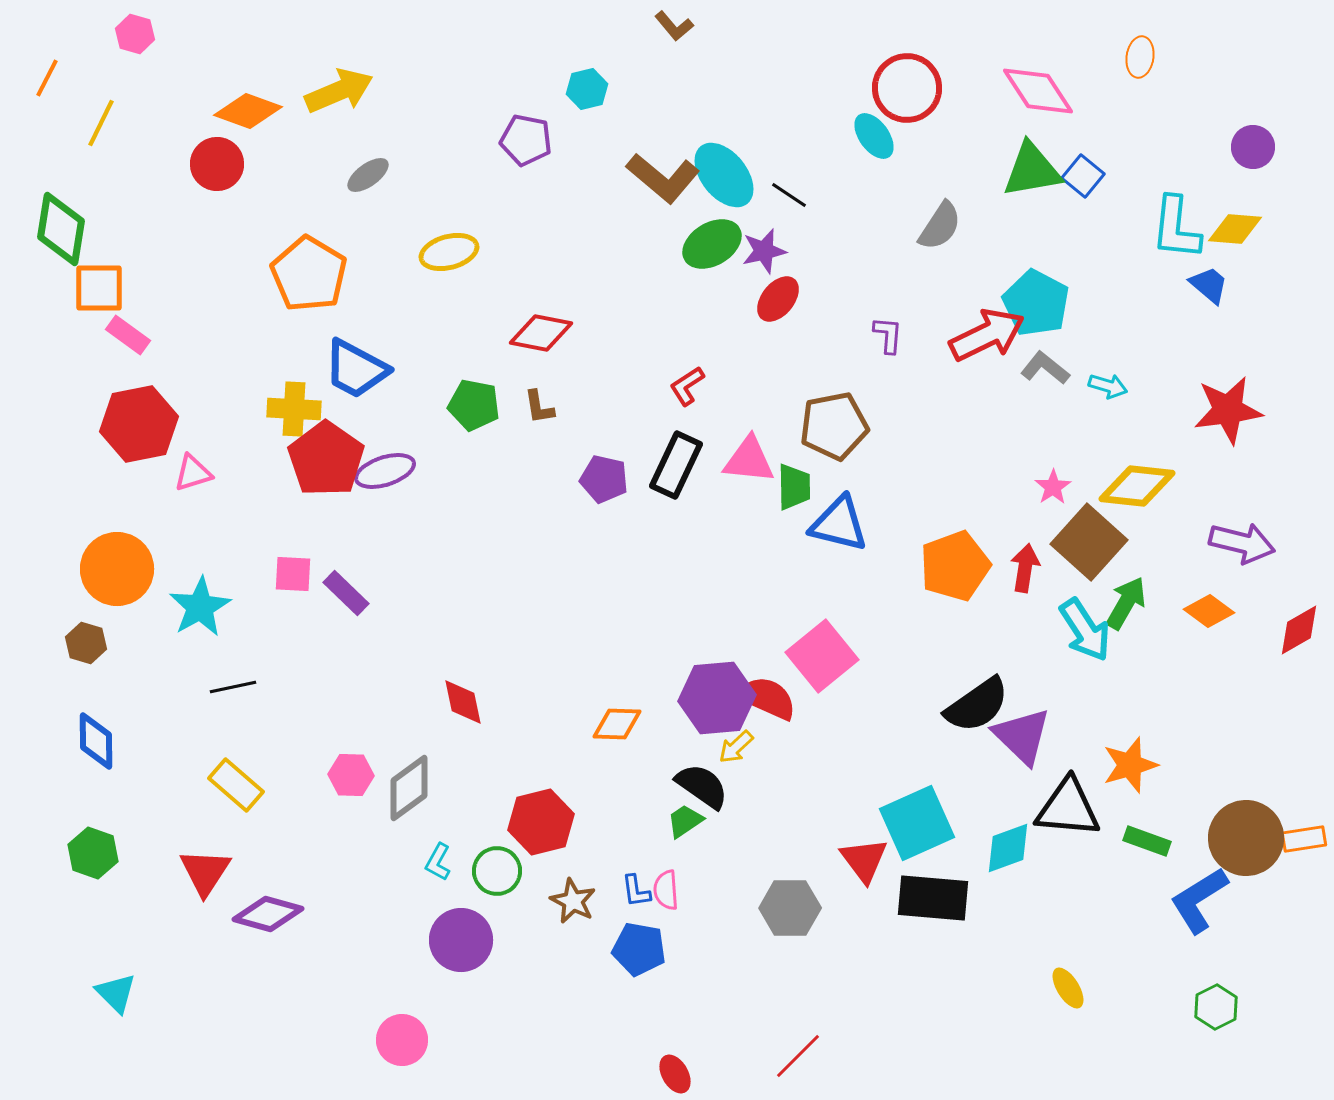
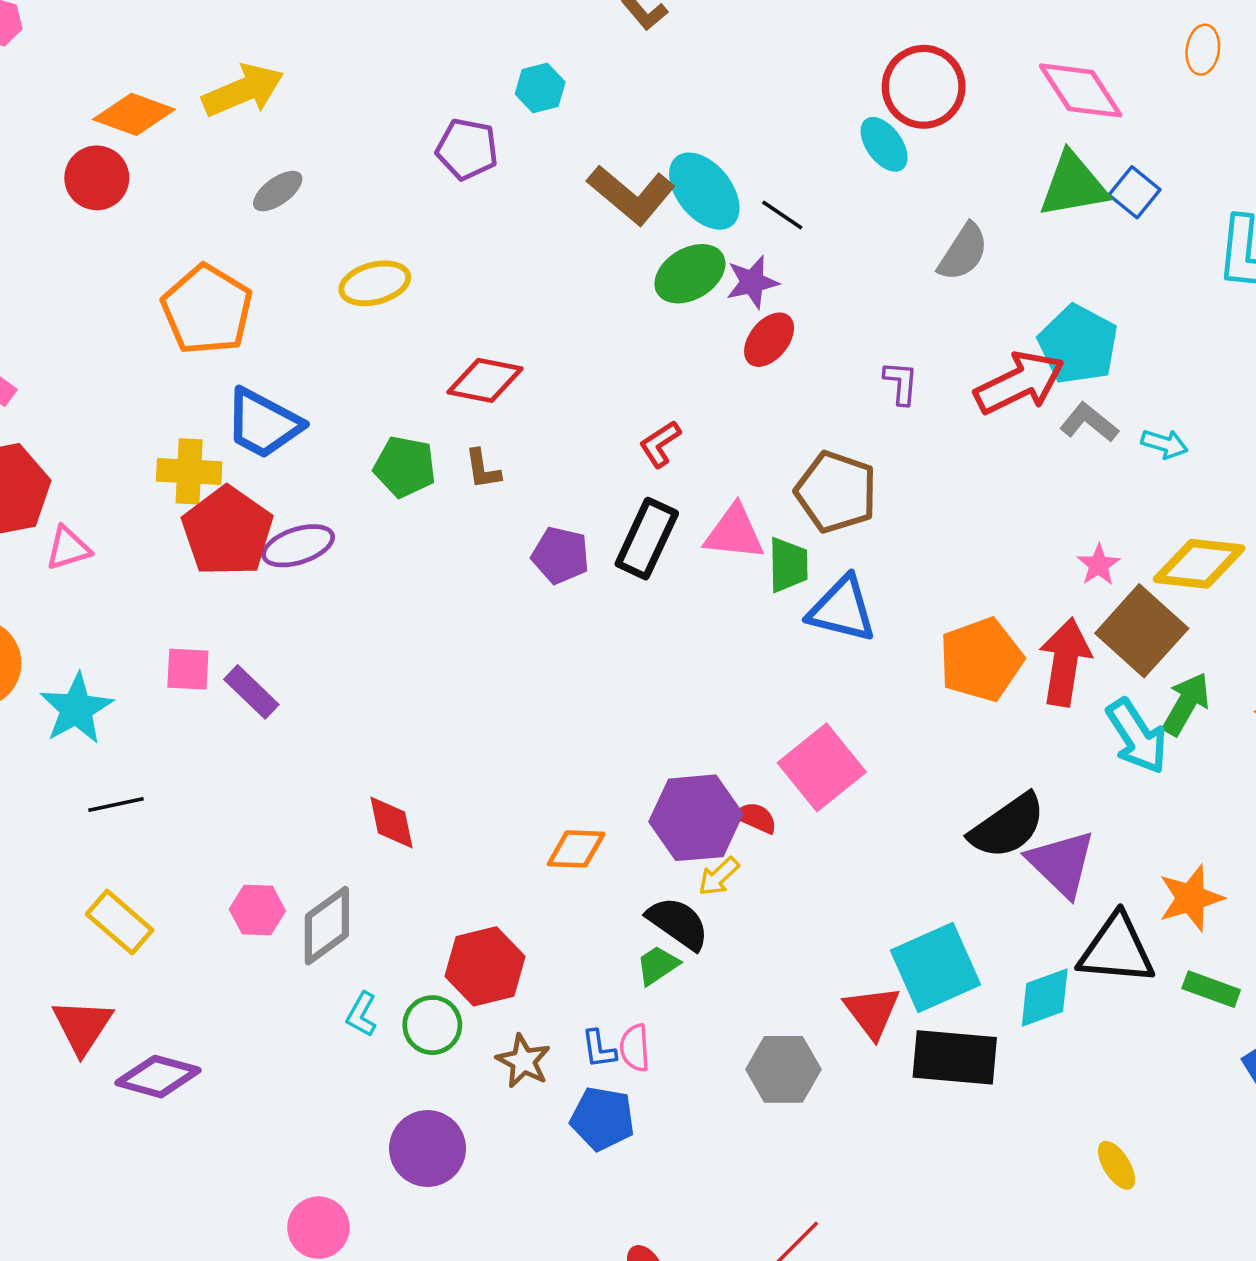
brown pentagon: (834, 426) -> (836, 492), turned 30
red arrow: (1025, 568) -> (1065, 662), size x1.5
red semicircle: (767, 698) -> (756, 818), size x0.6
purple circle: (461, 940) -> (428, 1149), moved

